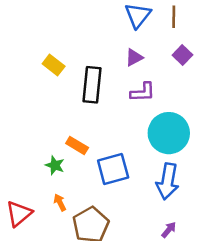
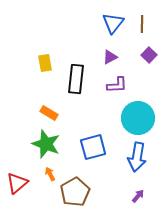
yellow rectangle: (54, 65) -> (45, 63), turned 42
orange rectangle: (77, 145) -> (49, 113), moved
green star: (55, 165) -> (46, 144), size x1.8

